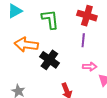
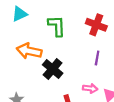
purple line: (83, 40) -> (97, 58), moved
pink arrow: (90, 67) -> (90, 88), moved

